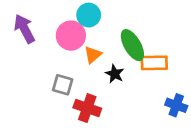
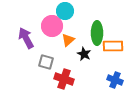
purple arrow: (24, 29) -> (26, 38), moved
green ellipse: (132, 45) -> (97, 33), turned 30
blue cross: (176, 105) -> (115, 80), moved

